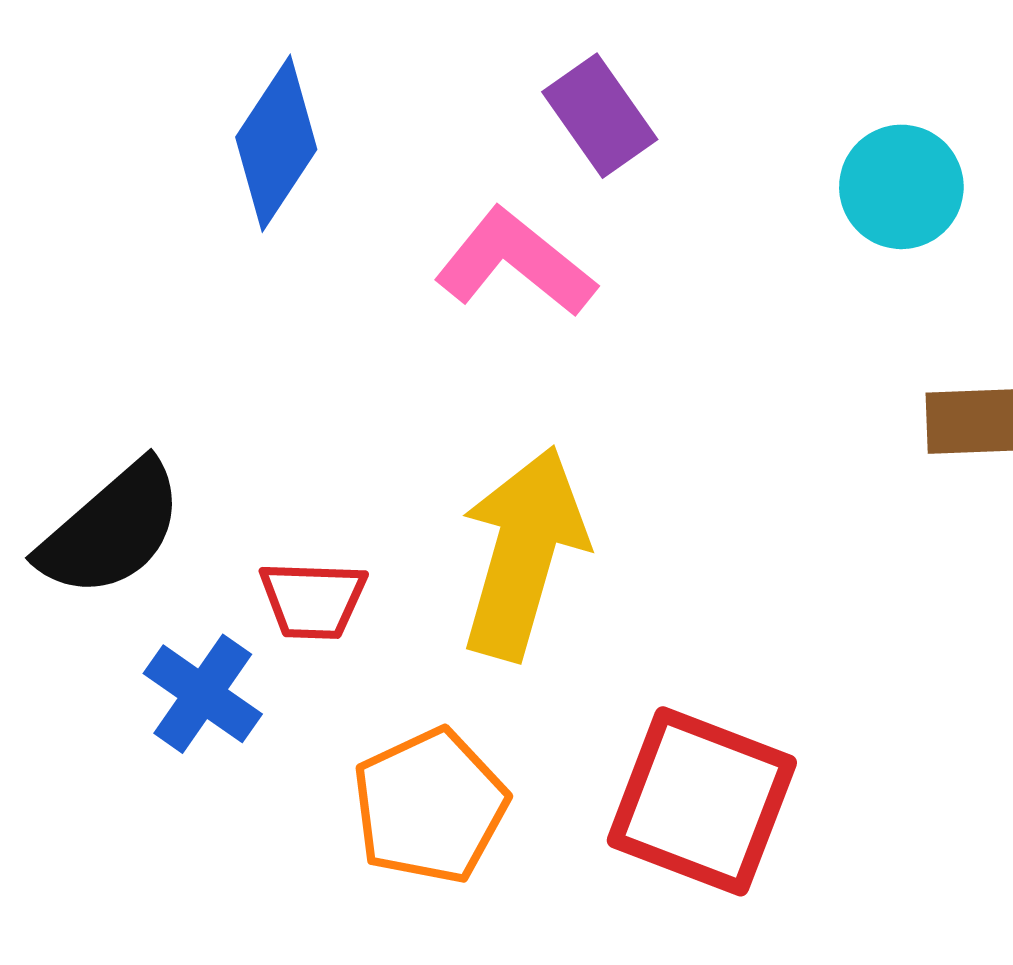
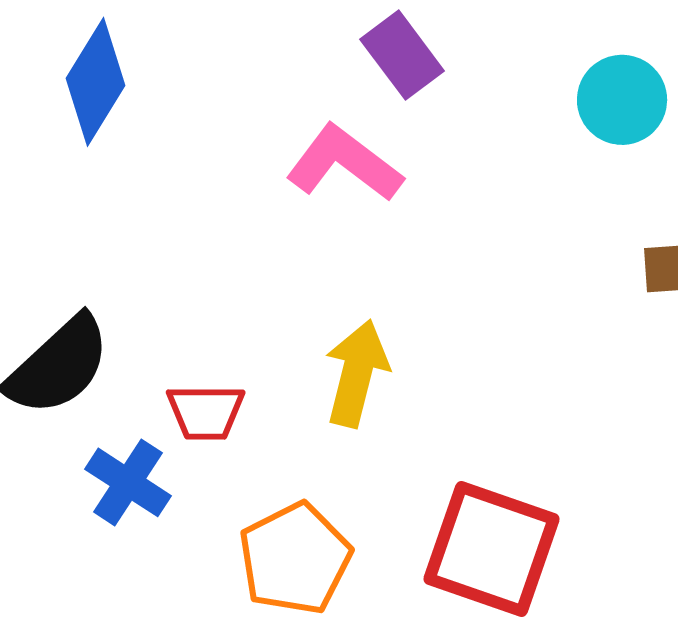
blue diamond: (276, 143) -> (96, 82), moved
yellow arrow: (523, 553) -> (357, 373), size x0.7

